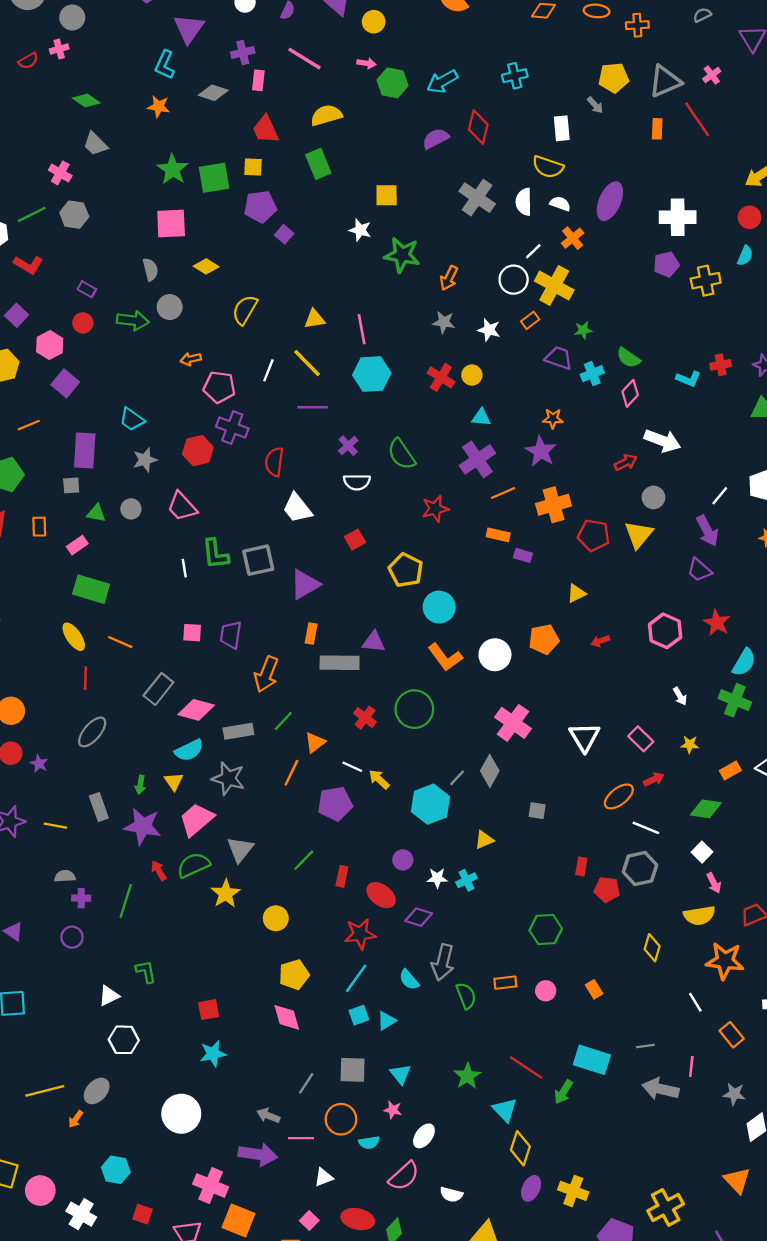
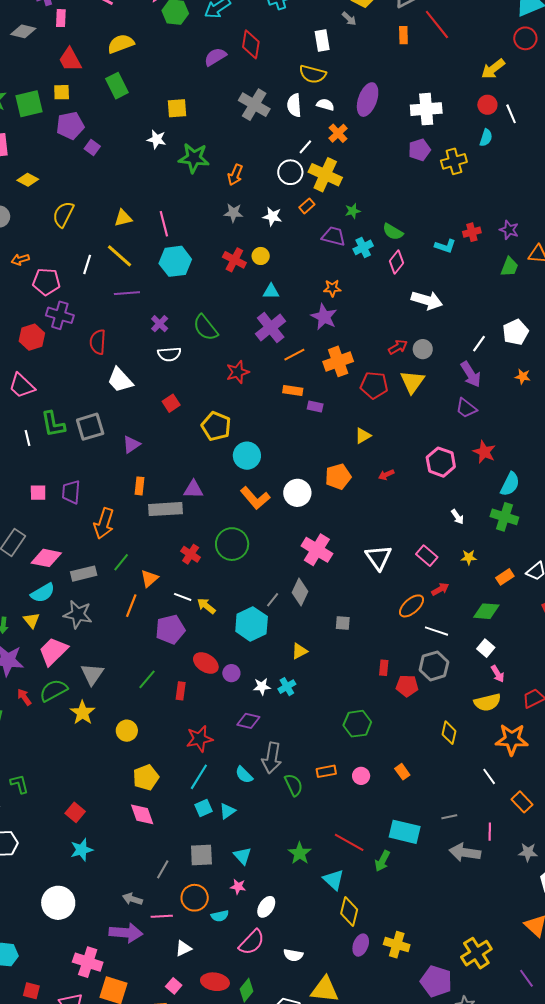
red arrow: (626, 462) -> (398, 347), moved
purple triangle: (305, 584) -> (131, 445), size x0.7
red ellipse: (381, 895) -> (206, 663), moved
red square: (209, 1010) -> (75, 812), turned -36

